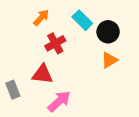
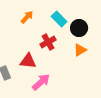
red cross: (55, 43) -> (48, 42), moved

